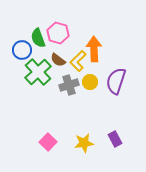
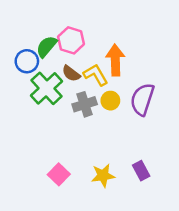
green semicircle: (38, 38) -> (46, 47), turned 60
yellow L-shape: (78, 61) -> (96, 75), turned 105

